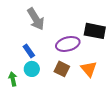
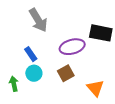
brown square: (62, 69) -> (66, 73), turned 35
orange triangle: (89, 69) -> (95, 88), moved

